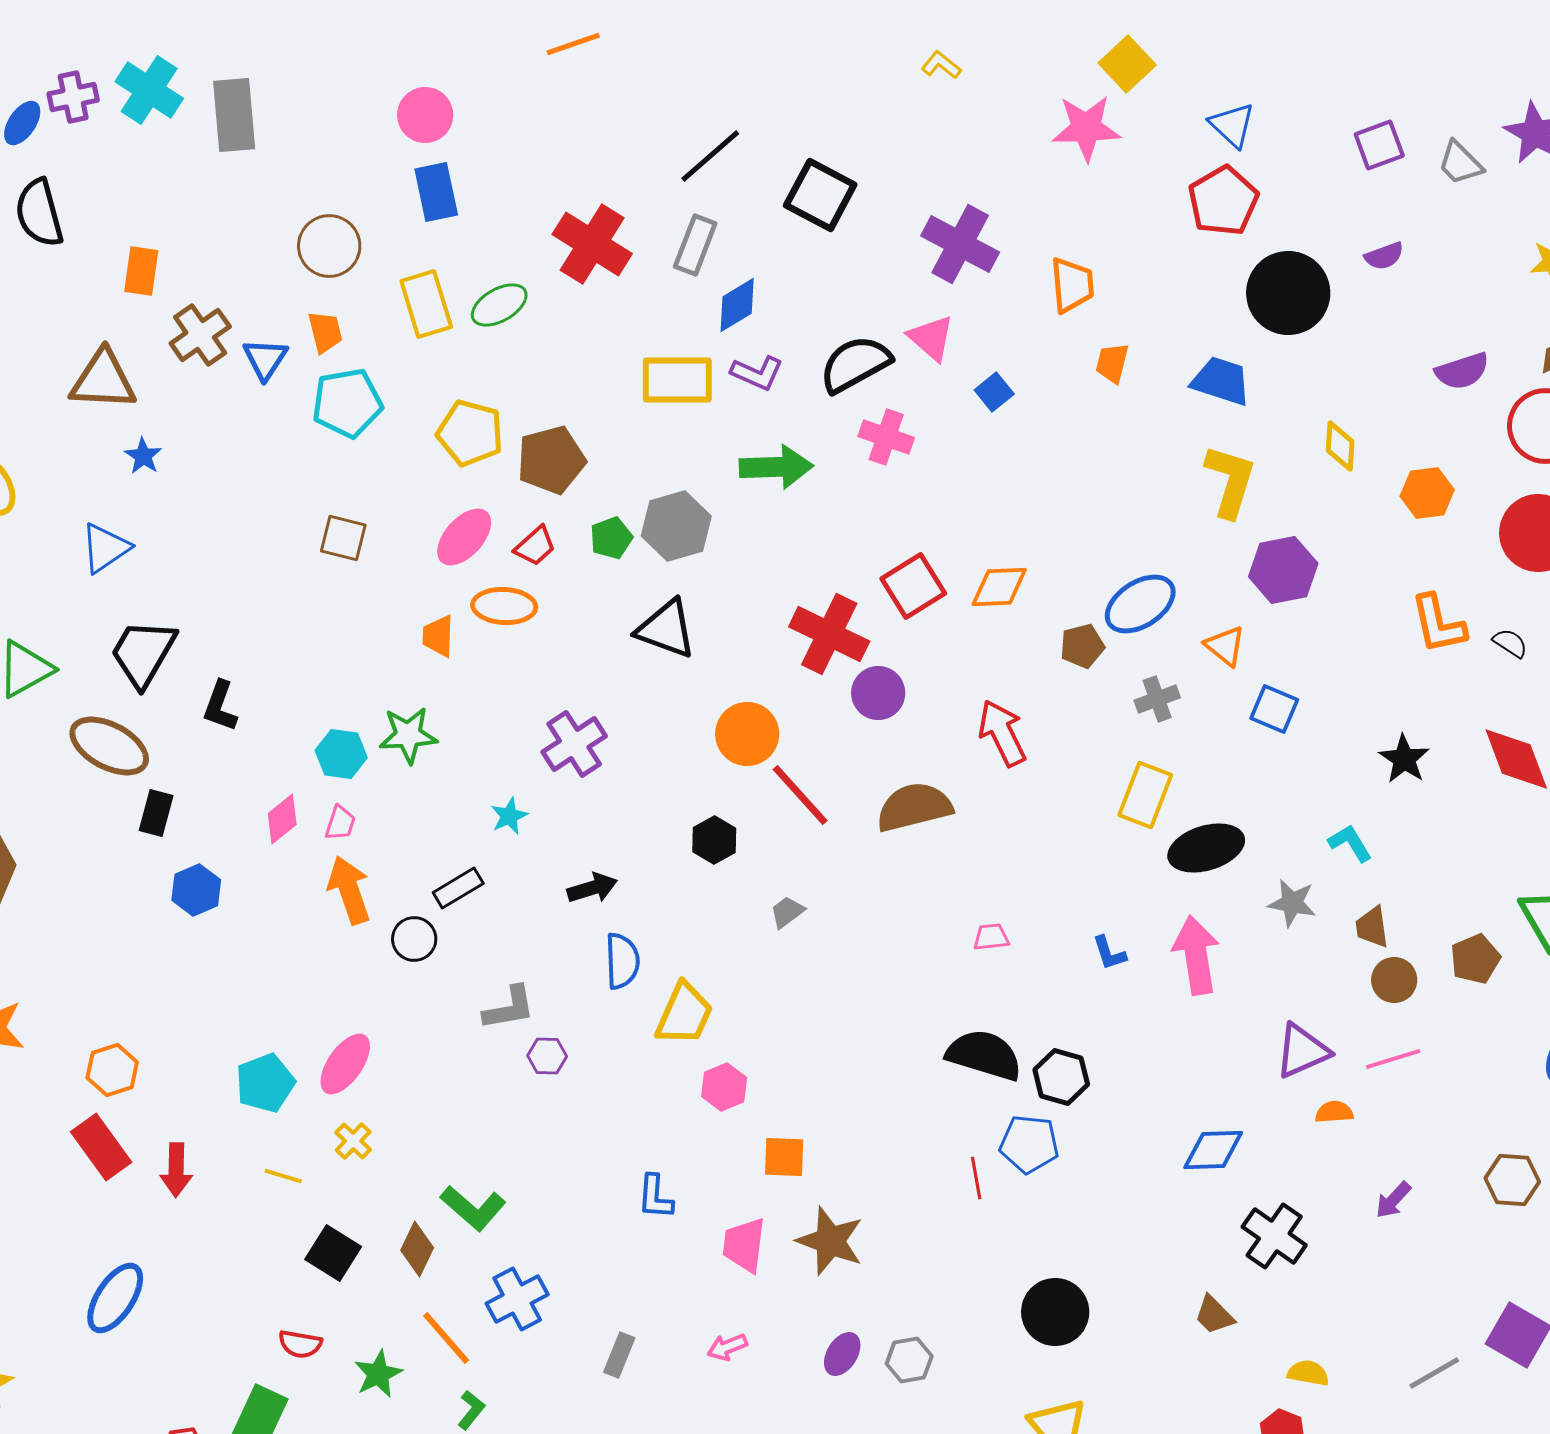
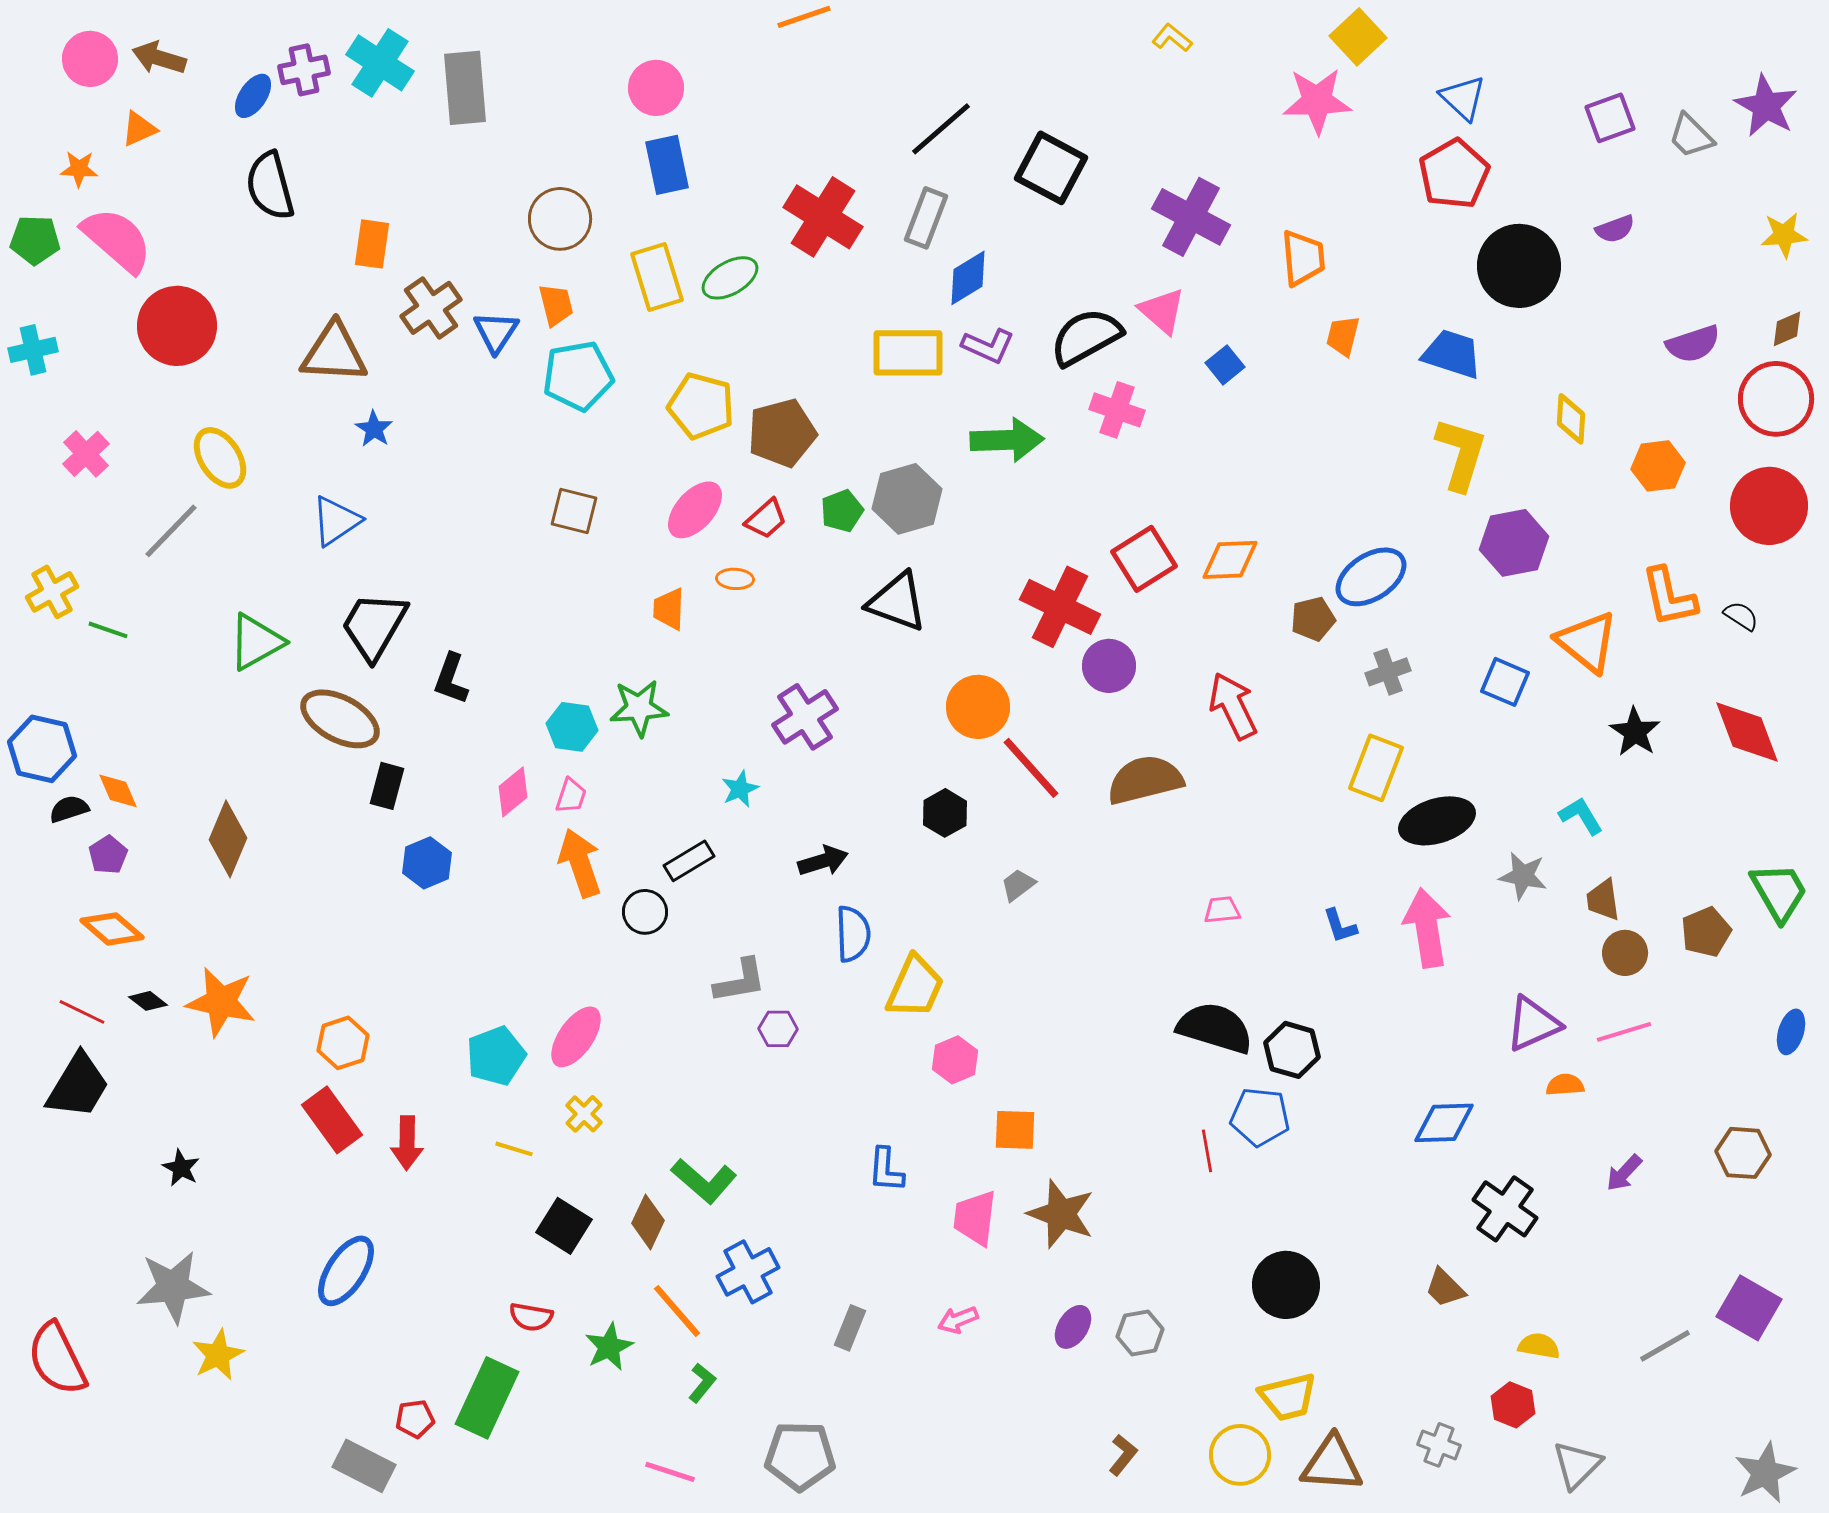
orange ellipse: (504, 606) -> (735, 579), size x0.6
orange triangle: (1225, 646) -> (1587, 642), moved, size x1.5

